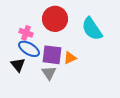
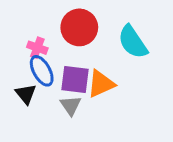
blue ellipse: (29, 49) -> (42, 71), turned 30
orange triangle: (70, 58) -> (101, 84), size x1.5

